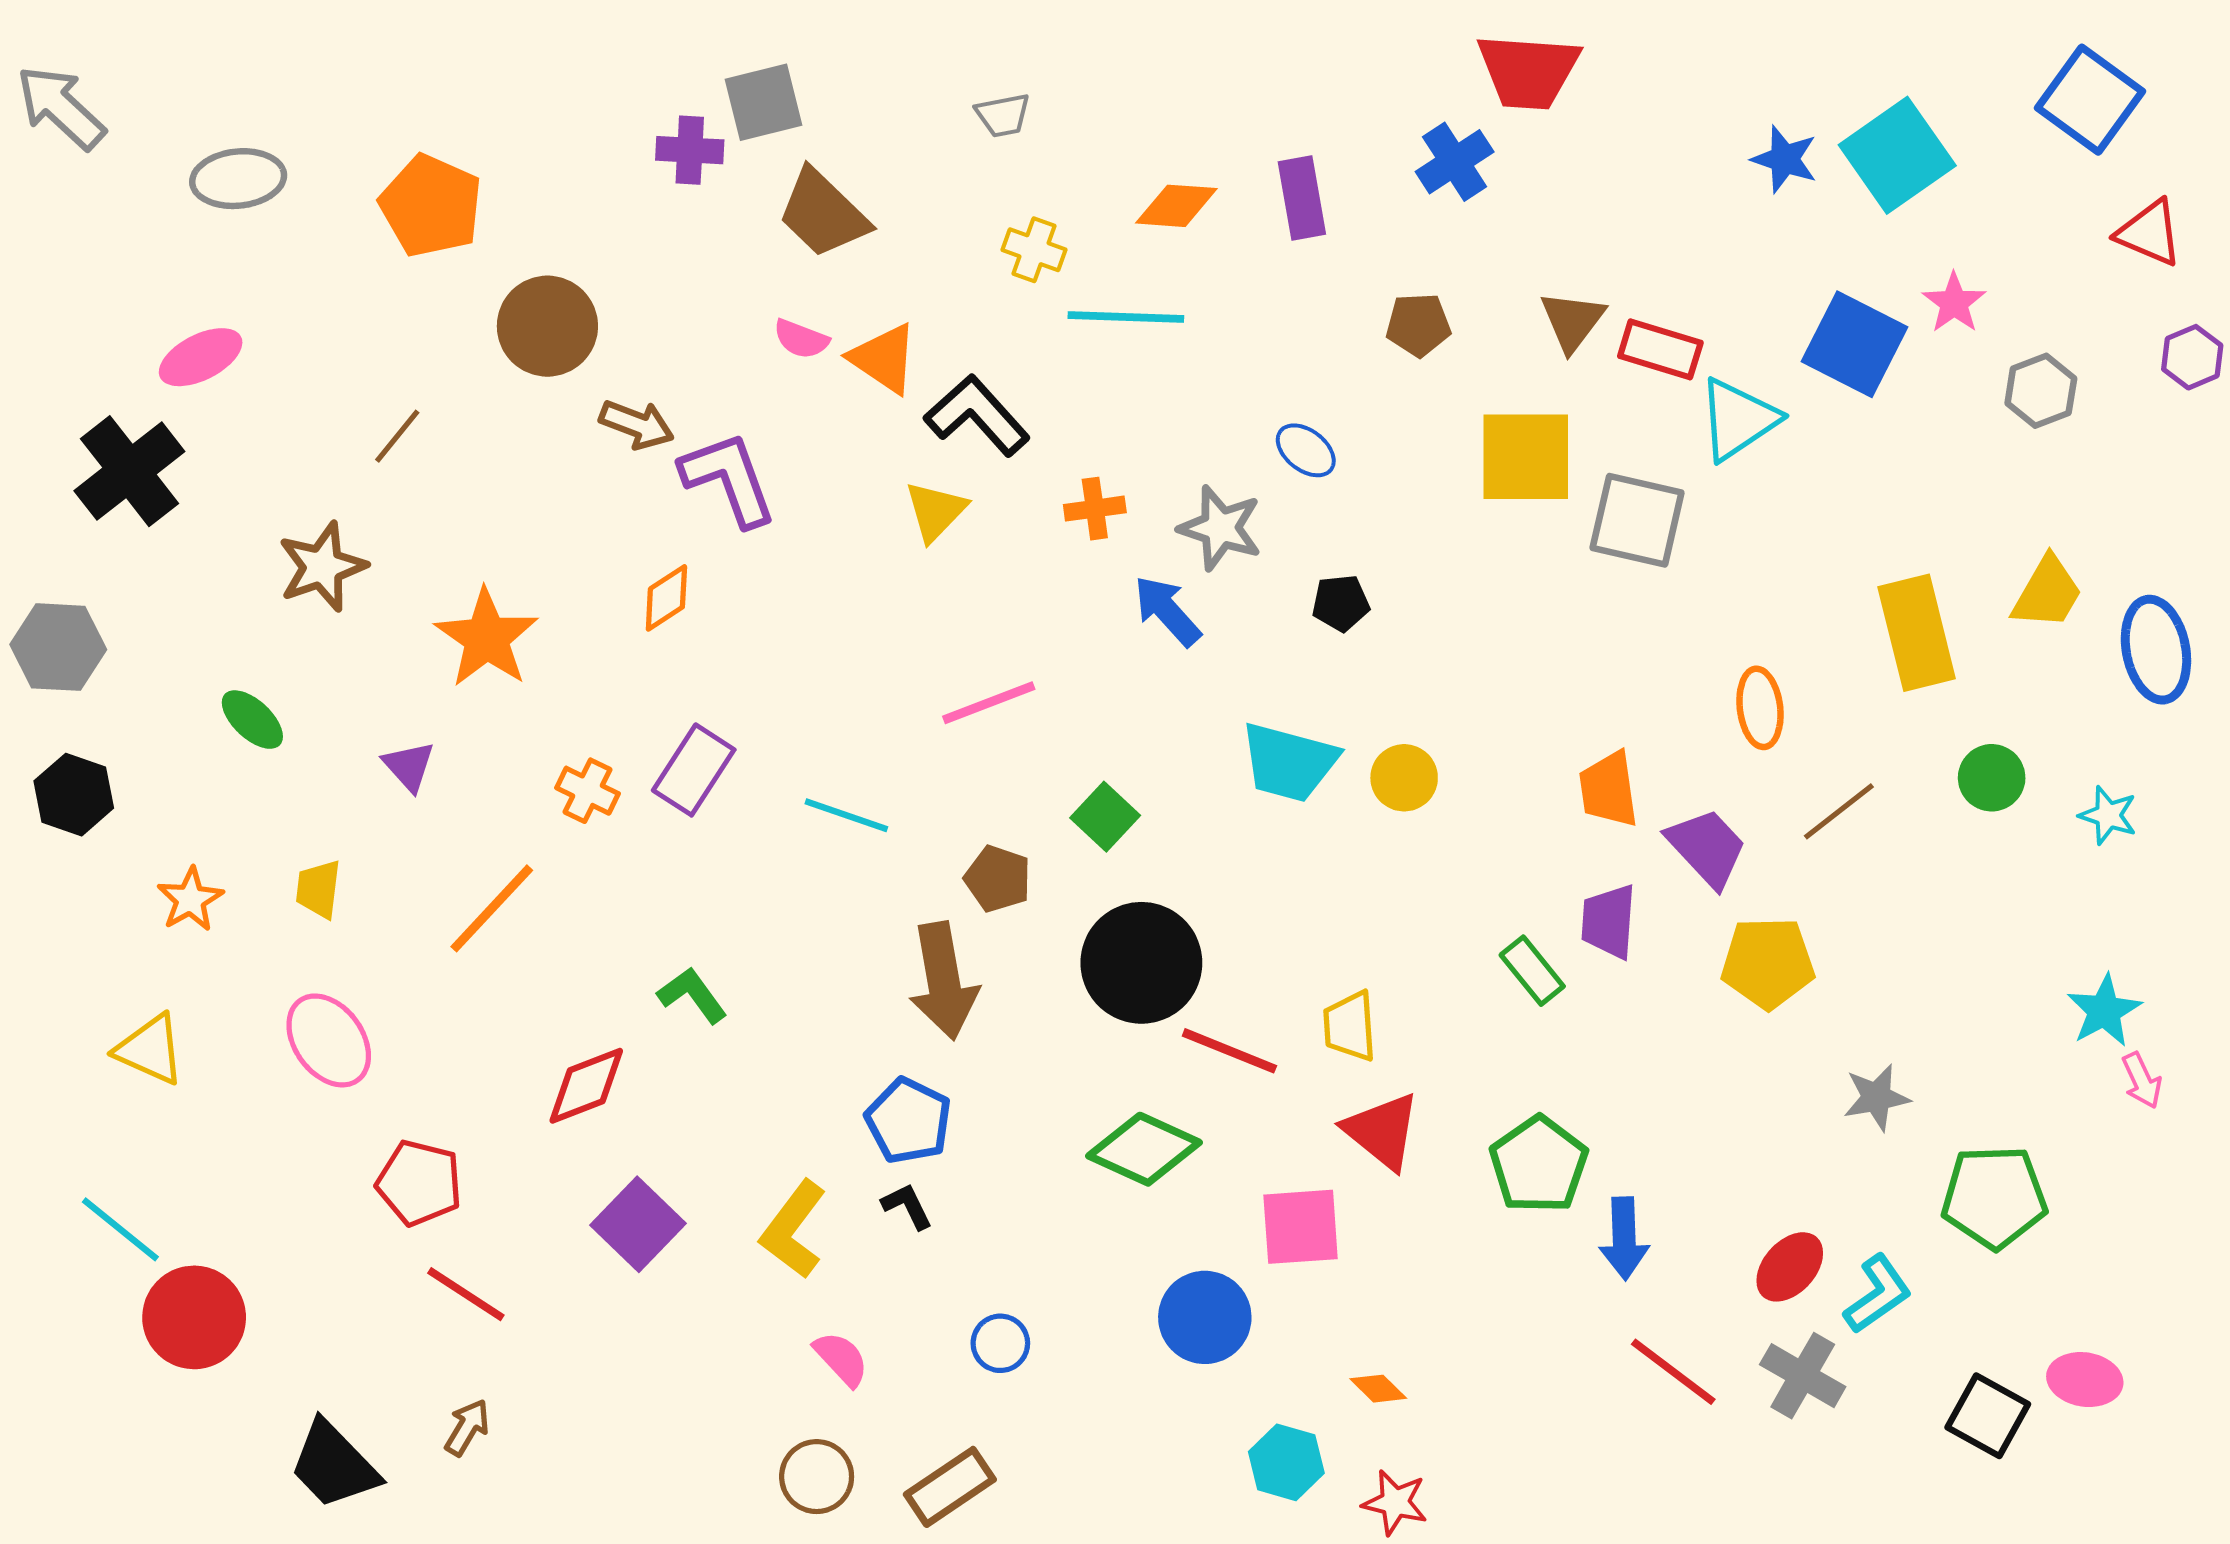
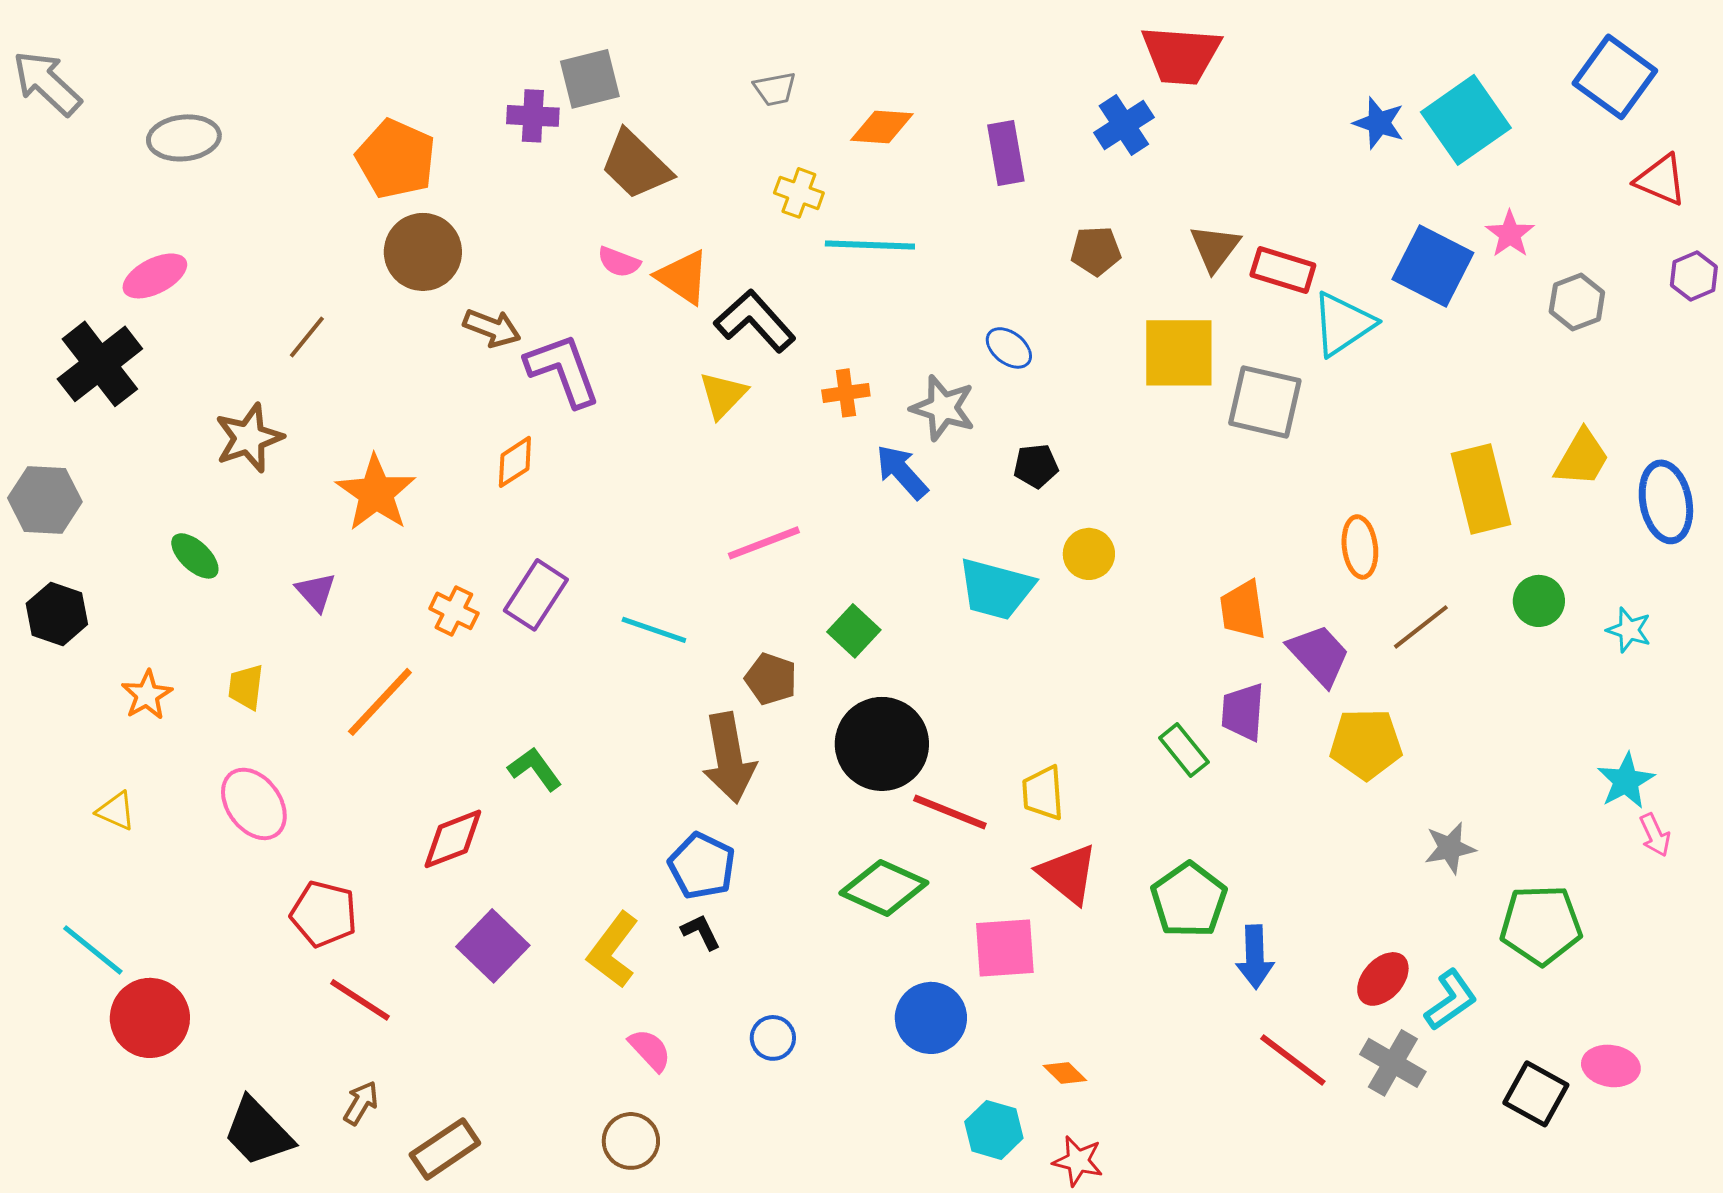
orange pentagon: (431, 206) -> (396, 159), moved
orange diamond: (1176, 206) -> (882, 127), moved
yellow circle: (1404, 778) -> (1089, 554), moved
yellow triangle: (150, 1050) -> (116, 811), size x0.7
brown rectangle: (950, 1487) -> (445, 1149), moved

